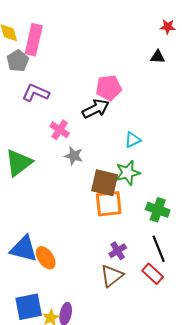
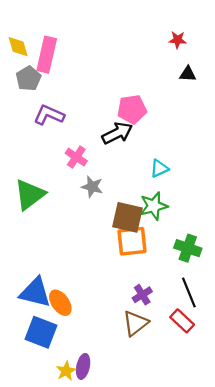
red star: (168, 27) -> (178, 40), moved
blue square: (29, 307) -> (41, 332), moved, turned 32

